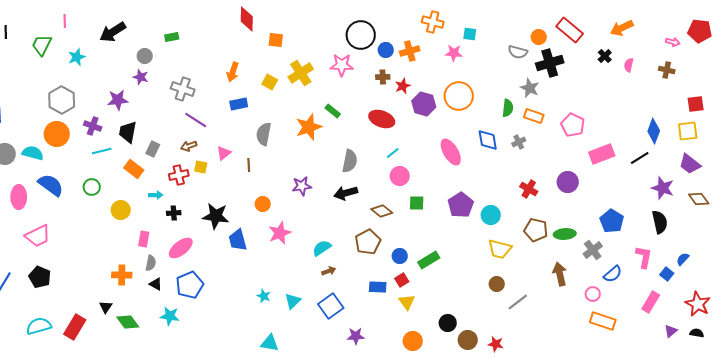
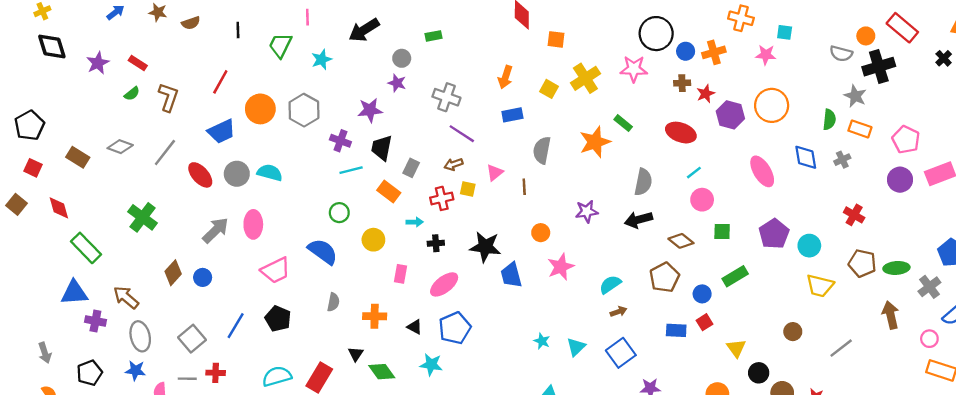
orange circle: (57, 134) -> (260, 109), moved
purple circle: (568, 182) -> (900, 180), moved
blue semicircle: (51, 185) -> (323, 251), moved
green rectangle: (429, 260) -> (735, 276), moved
gray semicircle: (151, 263) -> (333, 302), moved
brown circle: (497, 284) -> (793, 332), moved
yellow triangle: (407, 302) -> (736, 348), moved

